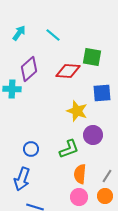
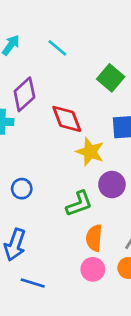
green square: (92, 57) -> (111, 78), turned 30
red diamond: (68, 71) -> (67, 119), moved, turned 65
blue circle: (31, 149) -> (22, 189), moved

